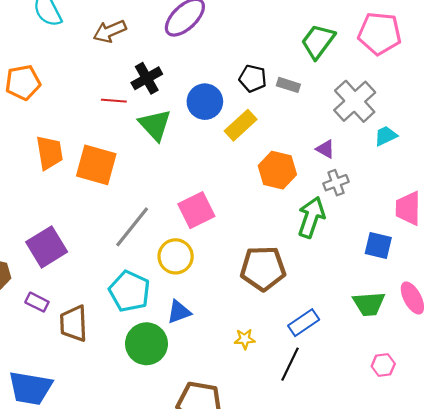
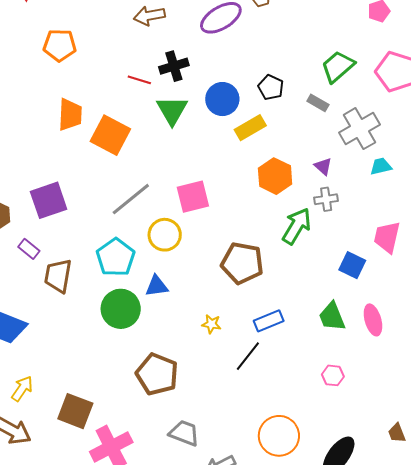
gray rectangle: (288, 85) -> (318, 103), moved
green trapezoid: (369, 304) -> (332, 317), turned 60

